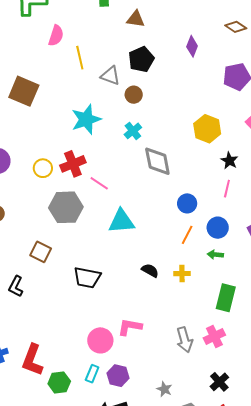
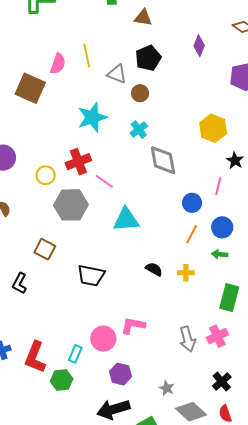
pink semicircle: (56, 36) -> (58, 64), moved
yellow circle: (43, 168) -> (46, 175), moved
pink line: (227, 189) -> (218, 186), moved
cyan rectangle: (92, 374) -> (75, 354), moved

